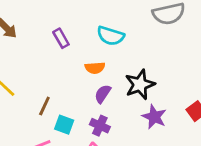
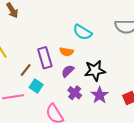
purple rectangle: (61, 38) -> (45, 58), moved, size x1.5
purple cross: (100, 126) -> (75, 93), moved

